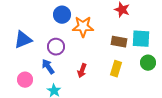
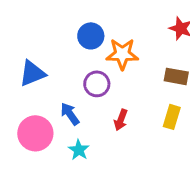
purple circle: (56, 47) -> (97, 84), moved
pink circle: (25, 80) -> (35, 133), size x1.5

